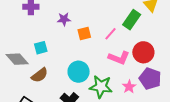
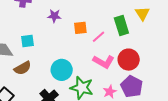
green rectangle: (132, 20) -> (121, 26), turned -60
orange square: (84, 33) -> (80, 28), moved

